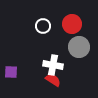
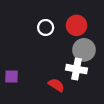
white cross: (53, 65) -> (77, 69), moved

